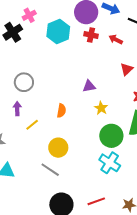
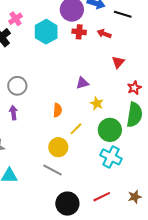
yellow line: (32, 125) -> (76, 129), moved

